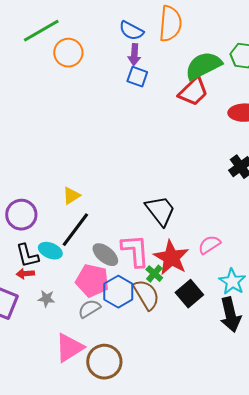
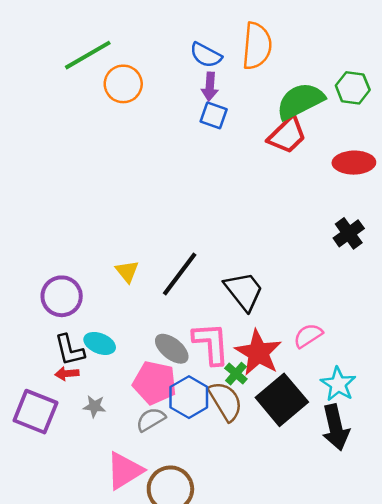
yellow triangle: (71, 196) -> (127, 271), turned -36
black line: (75, 230) -> (180, 274), moved
black square: (189, 294) -> (282, 400), size x1.4

